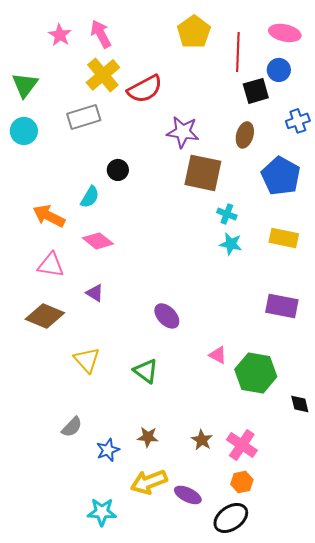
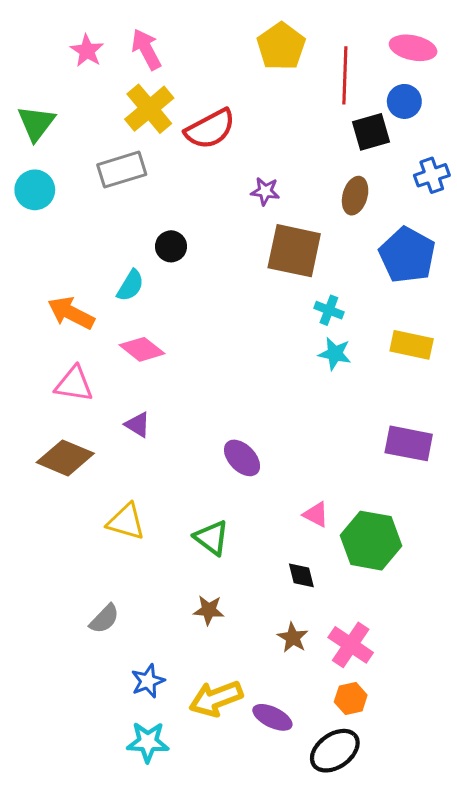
purple star: (183, 132) -> (265, 191), size x0.6
yellow triangle: (87, 360) -> (126, 522), turned -32
black diamond: (300, 404) -> (301, 575), moved
brown star: (148, 437) -> (209, 610), moved
blue star: (108, 450) -> (148, 681), moved

